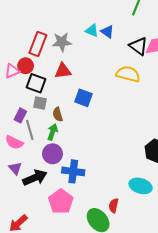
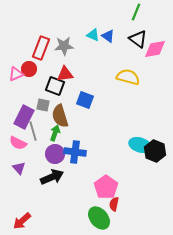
black triangle: (138, 46) -> (138, 39), moved
black square: (36, 83) -> (55, 86), moved
brown semicircle: (58, 114) -> (60, 116), size x1.6
purple rectangle: (20, 115) -> (24, 117), size x1.6
blue cross: (73, 171) -> (75, 152), moved
black arrow: (35, 178) -> (52, 177), moved
cyan ellipse: (141, 186) -> (140, 145), moved
pink pentagon: (61, 201) -> (106, 187), moved

